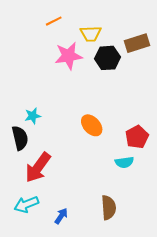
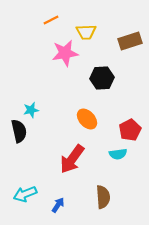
black hexagon: (107, 58) -> (102, 78), moved
red arrow: (38, 167) -> (72, 159), moved

